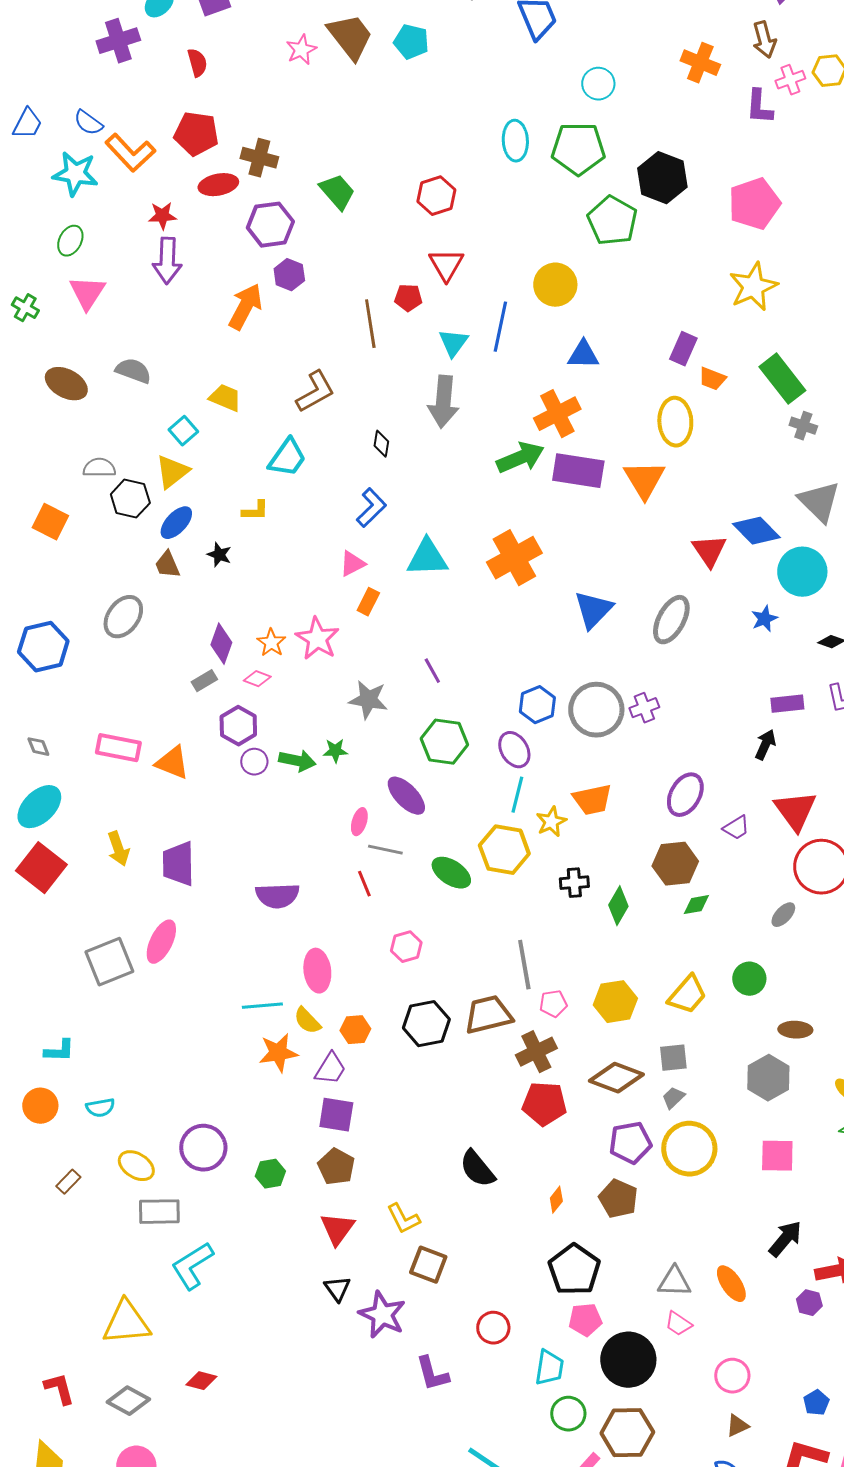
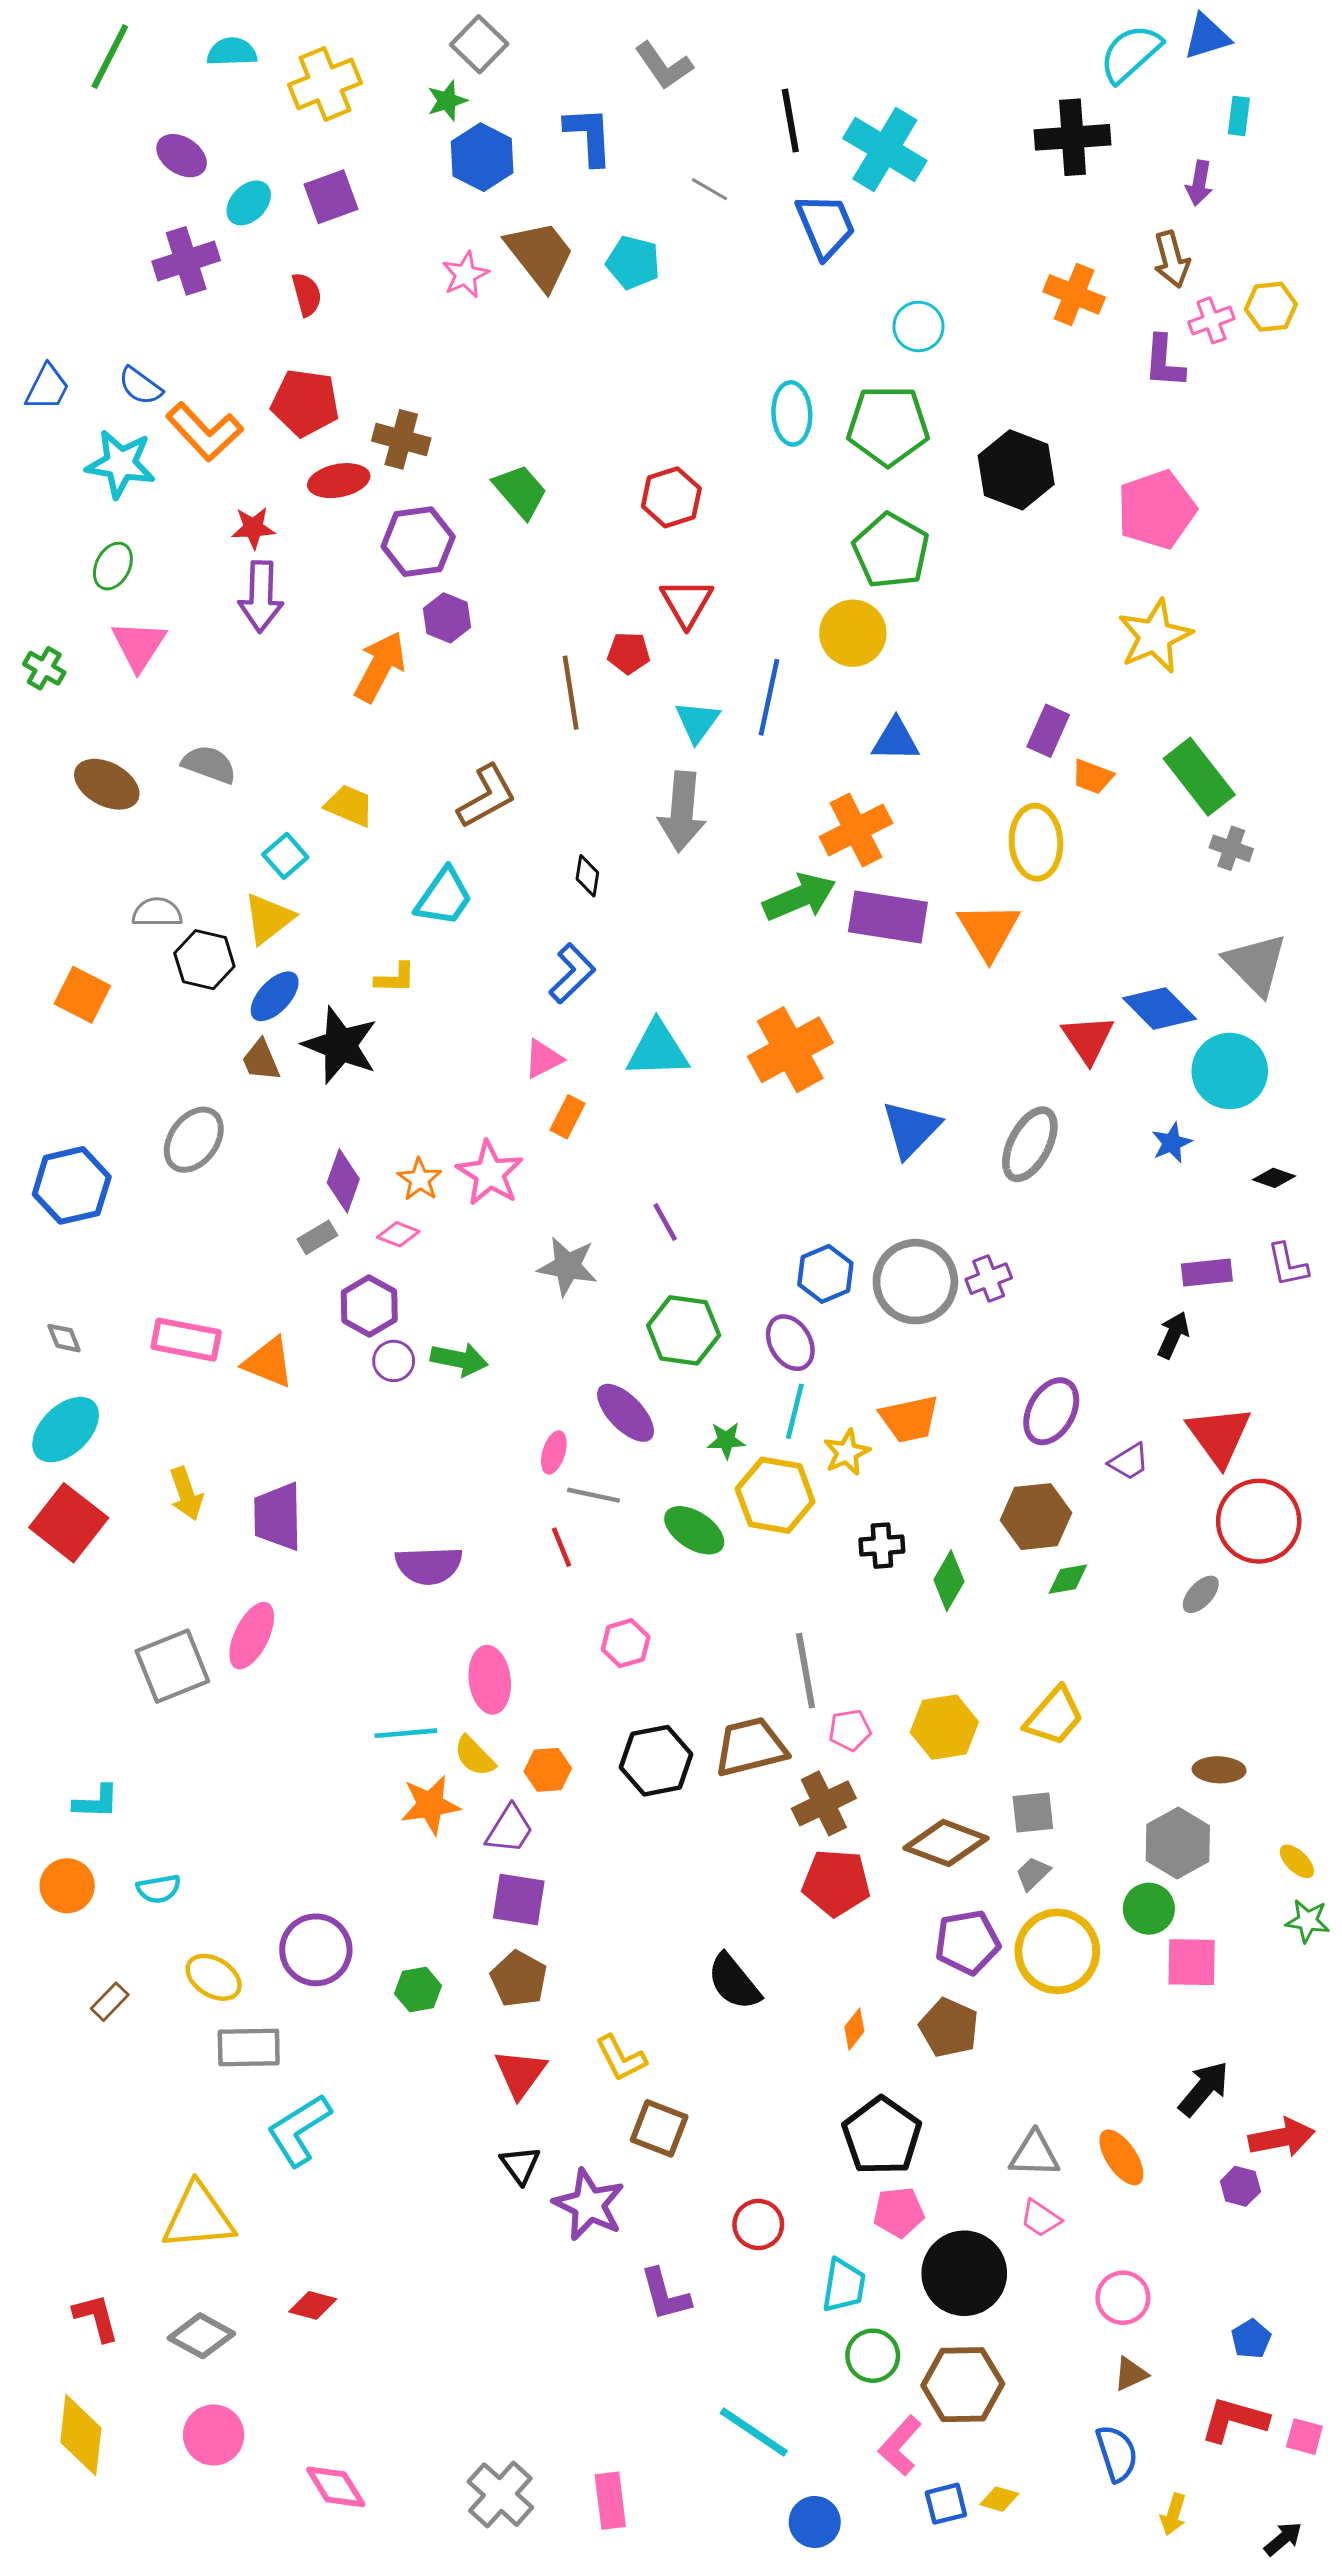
green pentagon: (612, 221) -> (891, 551), moved
black star: (219, 555) -> (340, 1045), size x2.0
green star: (335, 751) -> (726, 1440), moved
green circle: (749, 979) -> (1149, 1909), moved

